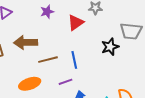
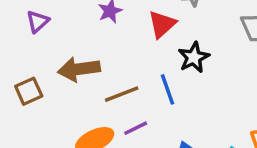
black star: (110, 47) -> (194, 57), moved
purple line: (65, 82) -> (136, 128), moved

